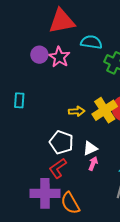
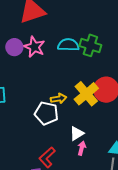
cyan semicircle: (91, 42) -> (68, 45), moved
white pentagon: (61, 142) -> (46, 113), moved

